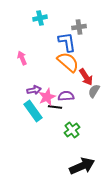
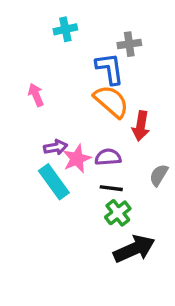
red arrow: (86, 77) -> (141, 126), turned 42
gray semicircle: (94, 91) -> (159, 175), moved
black line: (55, 107) -> (111, 188), moved
black arrow: (82, 166) -> (134, 249), moved

